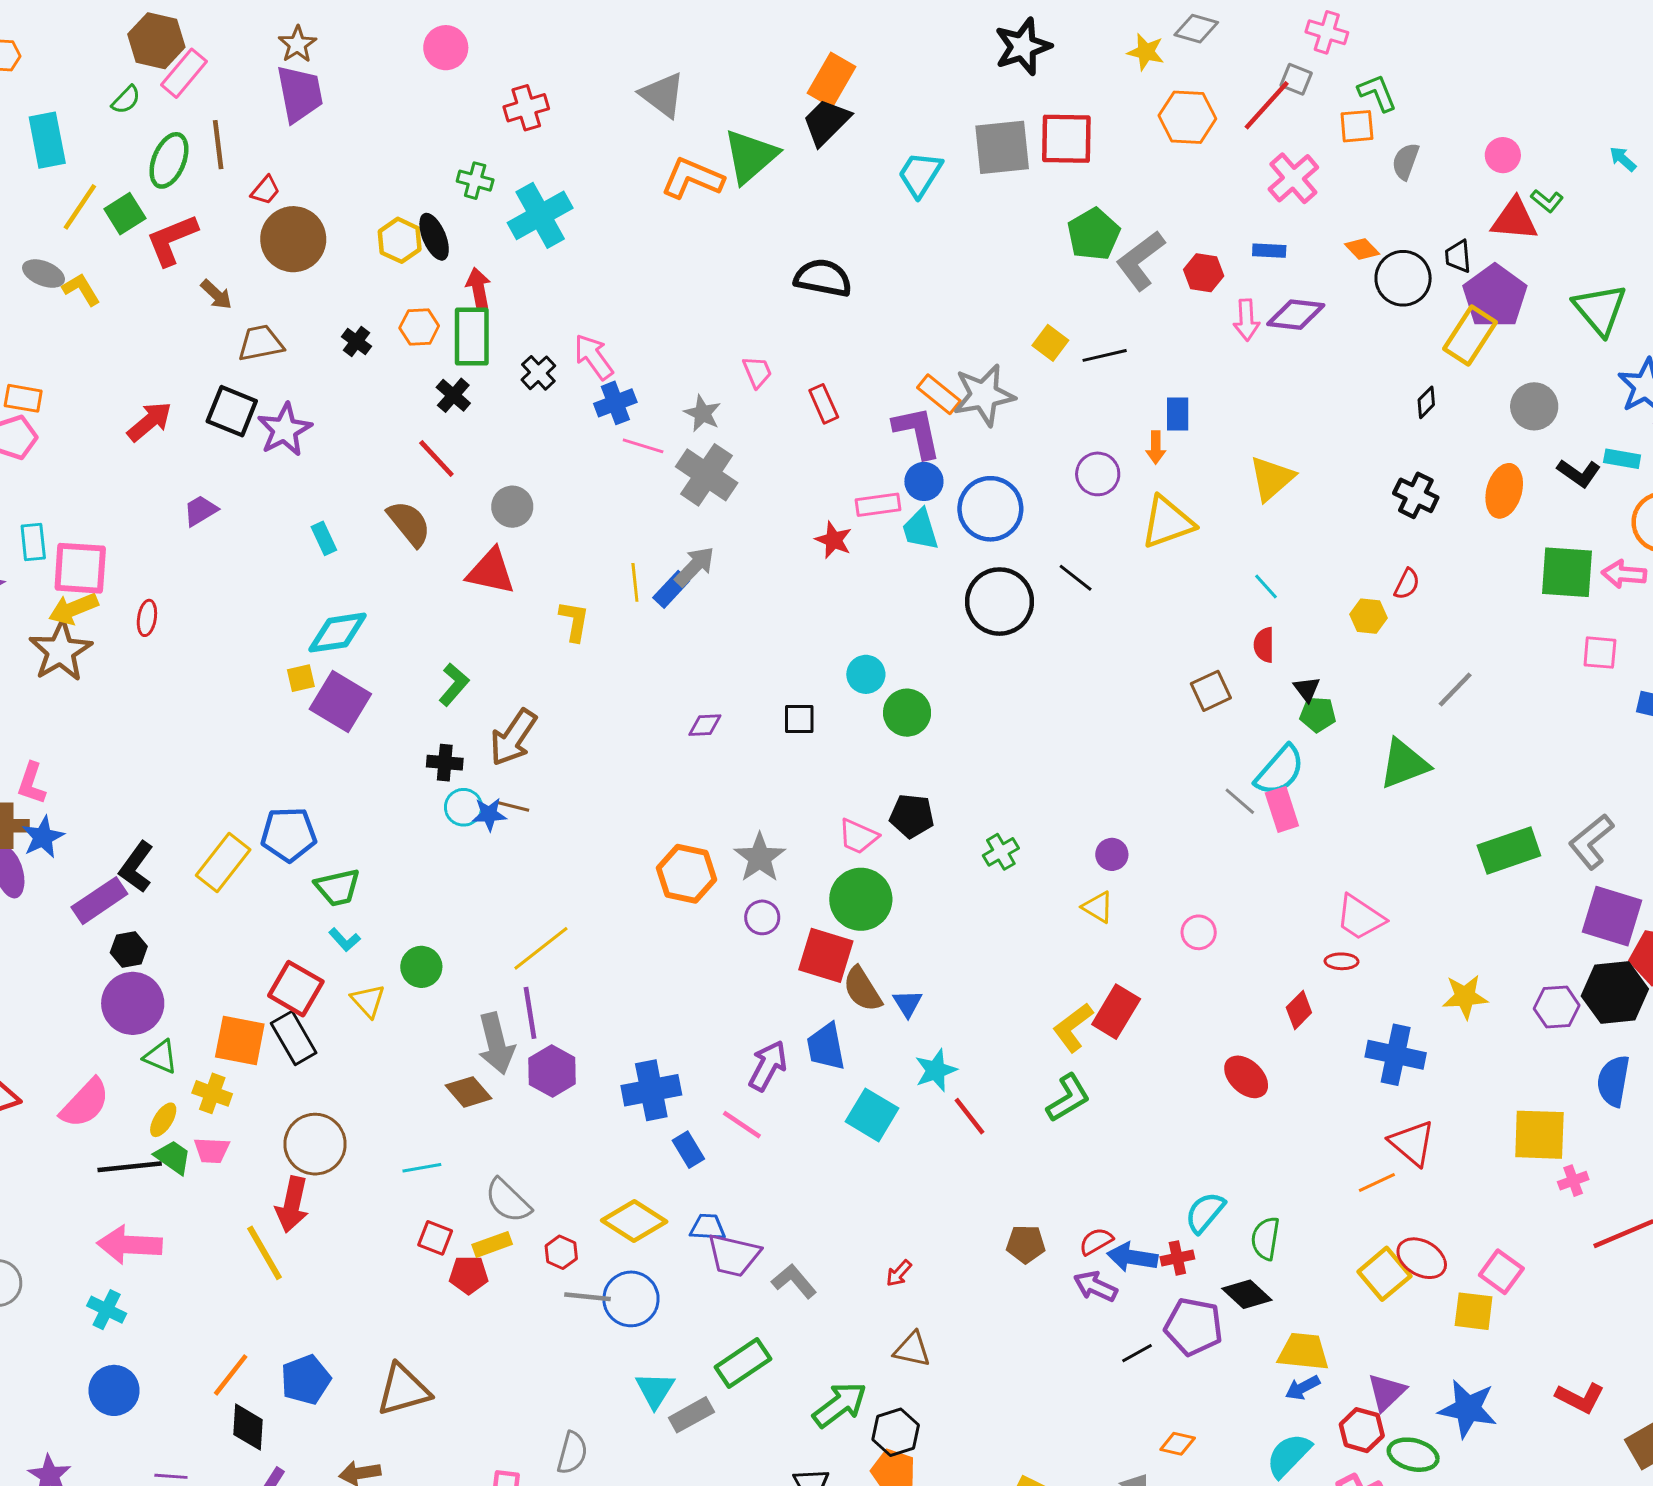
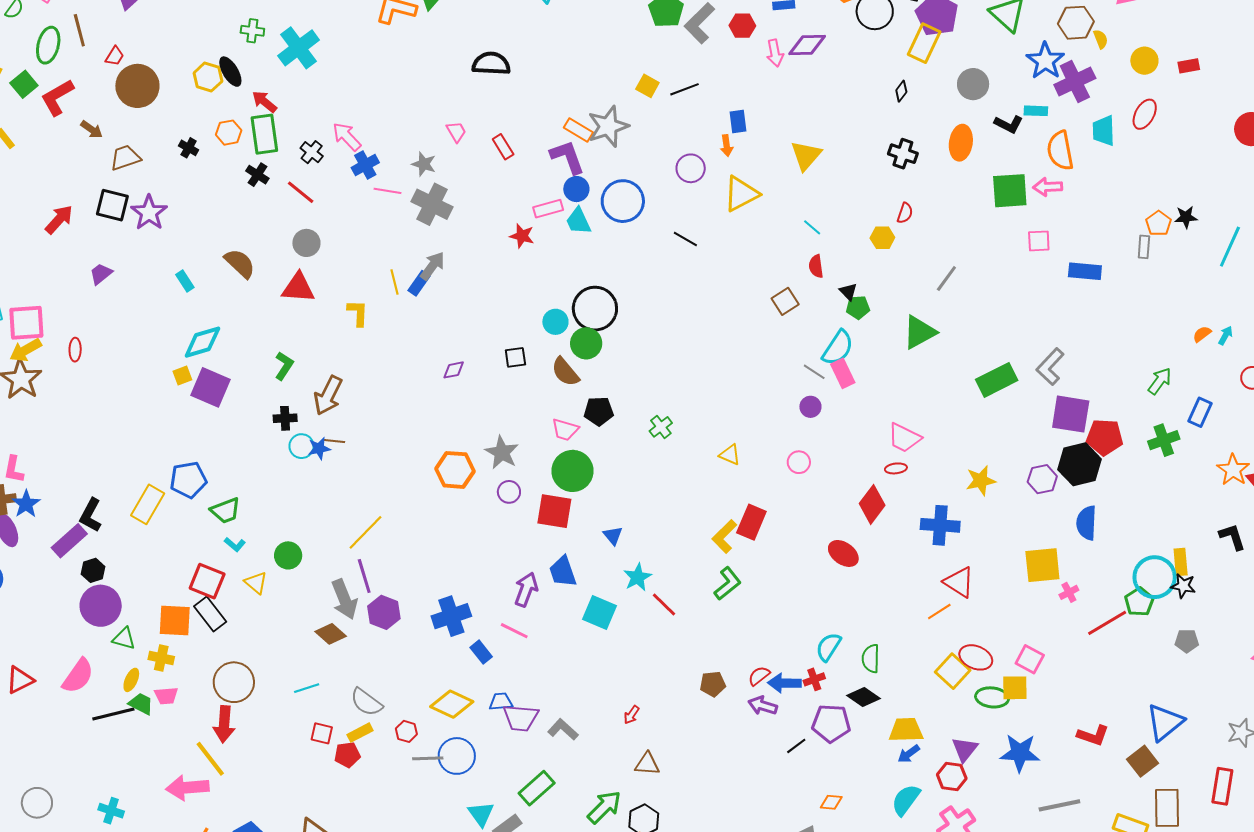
red arrow: (478, 288) -> (264, 102), turned -32
red line: (436, 459) -> (301, 192), moved
black circle: (1000, 602) -> (595, 309), moved
purple circle: (1112, 854) -> (810, 407), moved
brown semicircle: (862, 989) -> (565, 372), moved
red diamond: (1299, 1010) -> (872, 504), size x1.5
pink arrow: (129, 1245) -> (187, 788), moved
green ellipse: (1413, 1455) -> (992, 697), moved

